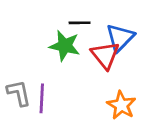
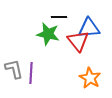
blue triangle: (120, 38) -> (89, 28), turned 40

